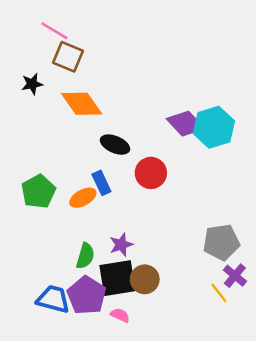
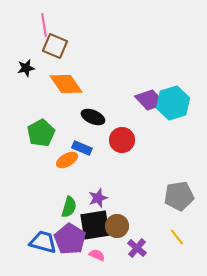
pink line: (54, 31) -> (44, 25), turned 50
blue rectangle: (101, 183) -> (82, 148), turned -42
green pentagon: (38, 192) -> (41, 133), moved
purple cross: (235, 276) -> (137, 248), moved

